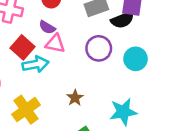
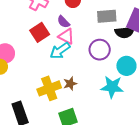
cyan arrow: (35, 64) -> (60, 51), moved, turned 140
yellow cross: (26, 110) -> (49, 88), moved
cyan star: (123, 112) -> (112, 87), moved

